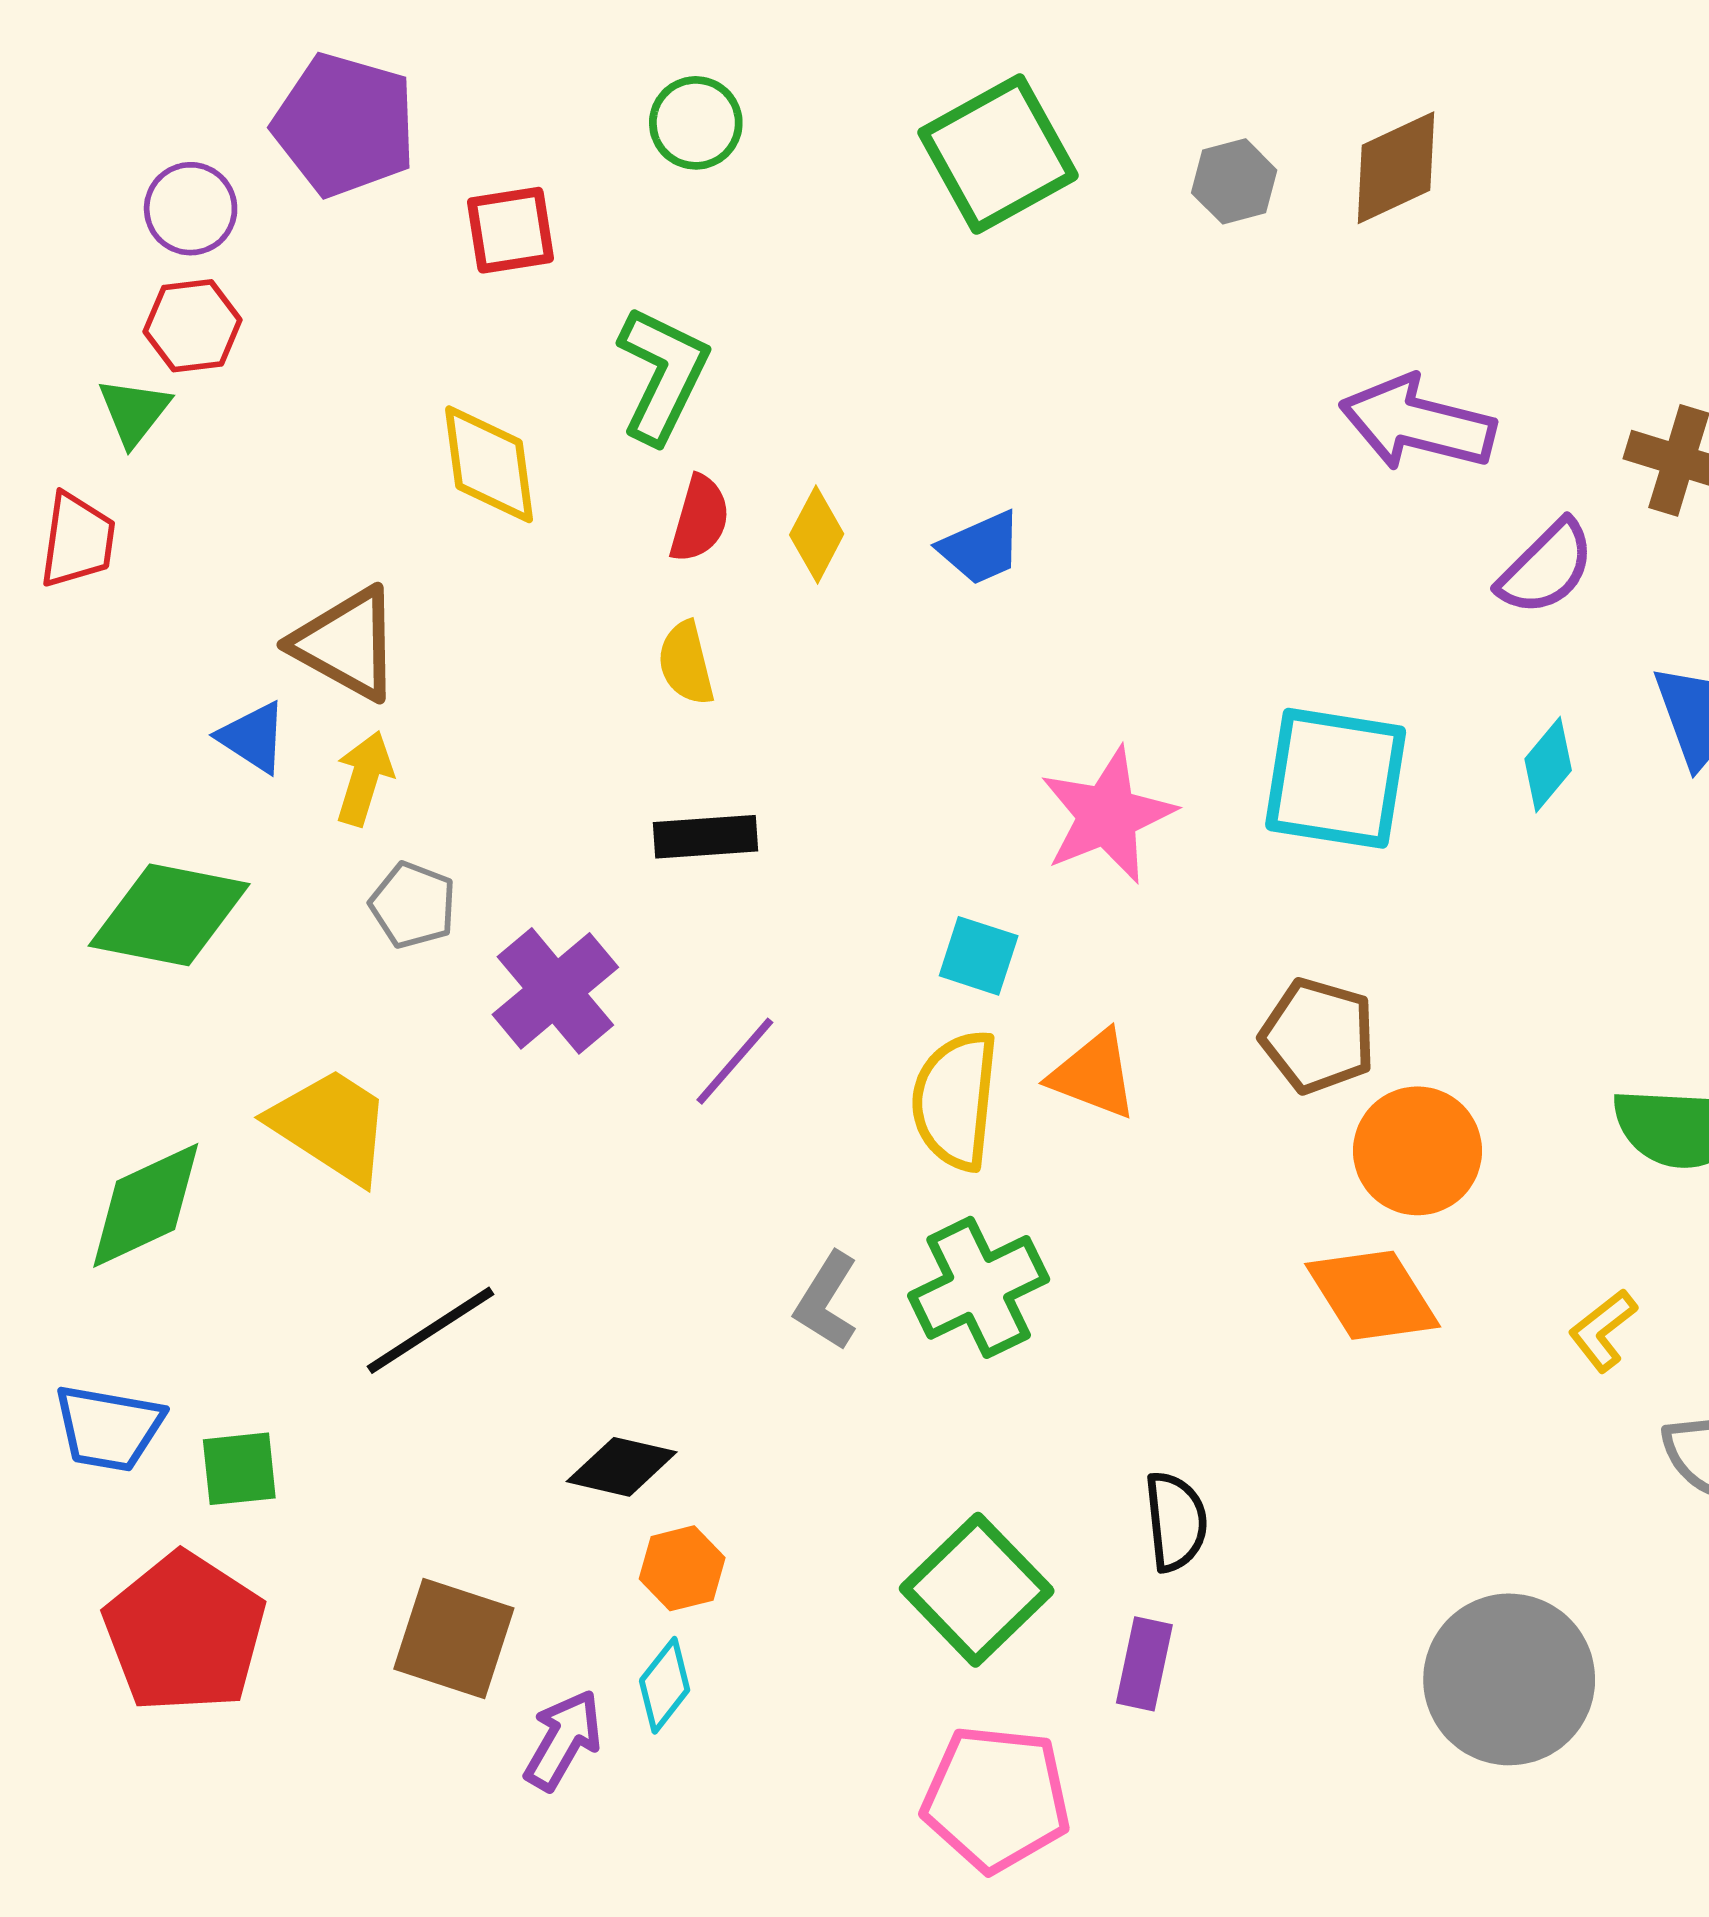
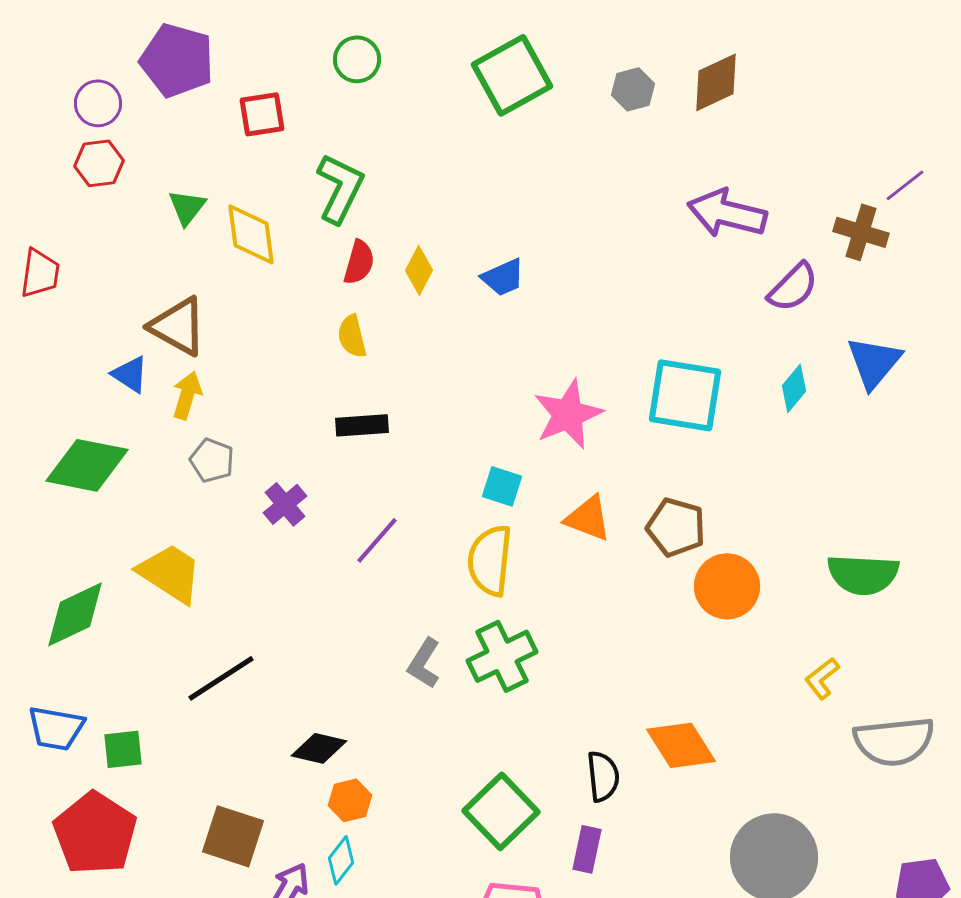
green triangle: (134, 412) -> (187, 207), moved
purple cross: (555, 991) -> (285, 504), size x0.7
orange triangle: (1094, 1075) -> (588, 518), moved
orange diamond: (1373, 1295) -> (681, 745), moved

